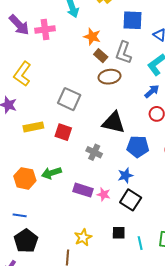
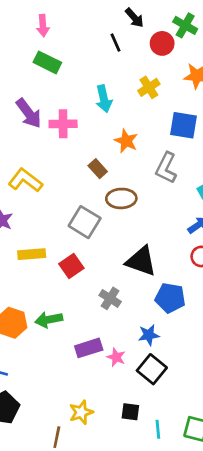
brown rectangle: (101, 56) -> (98, 169), moved
yellow L-shape: (22, 74) -> (25, 180), turned 85
brown ellipse: (110, 77) -> (121, 198), moved
red square: (63, 132) -> (71, 266), turned 30
purple rectangle: (83, 190) -> (89, 348), turned -42

